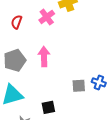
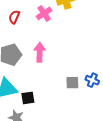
black square: (48, 107) -> (28, 98), moved

